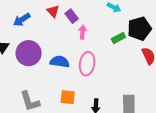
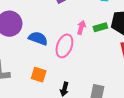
pink arrow: (82, 32) -> (81, 27), moved

